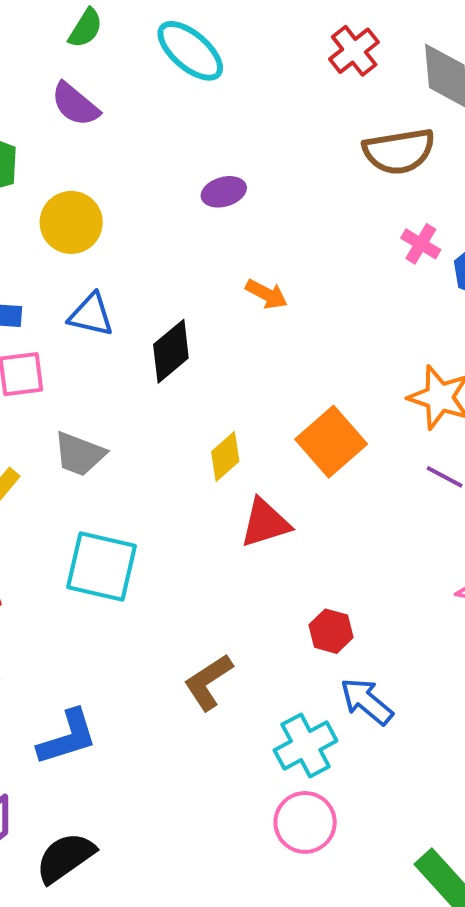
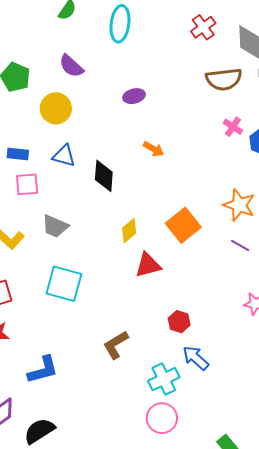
cyan ellipse: (190, 51) -> (120, 24), turned 54
purple semicircle: (75, 104) -> (71, 66), moved
black diamond: (171, 351) -> (104, 176), turned -48

